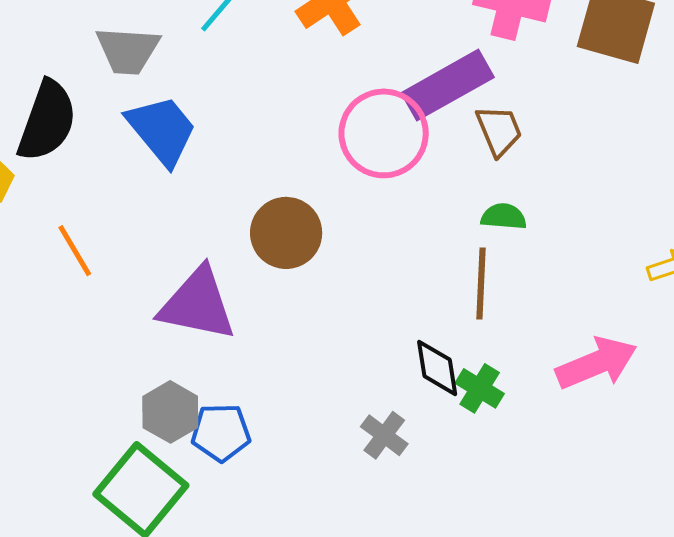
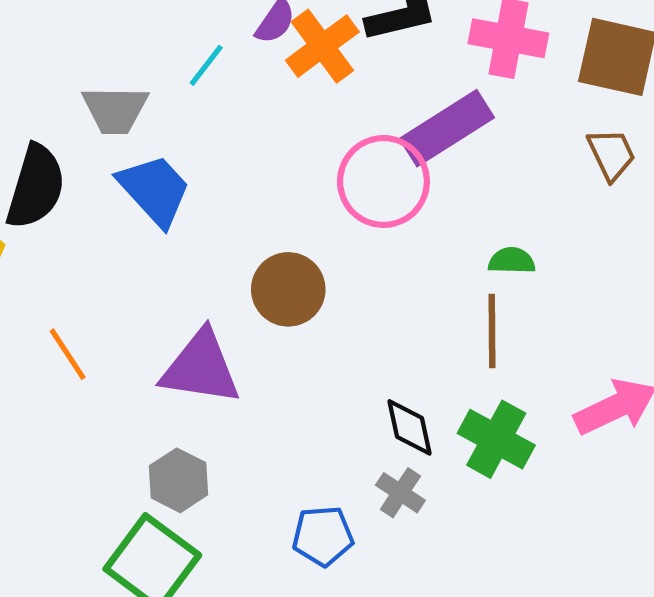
brown trapezoid: (499, 131) -> (611, 154), moved
orange line: (75, 251) -> (68, 354), moved
black diamond: (437, 368) -> (410, 427), moved
green cross: (480, 388) -> (496, 439), size x1.5
blue pentagon: (221, 432) -> (323, 536), moved

